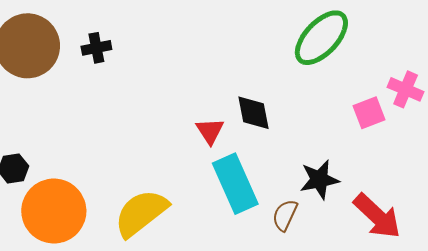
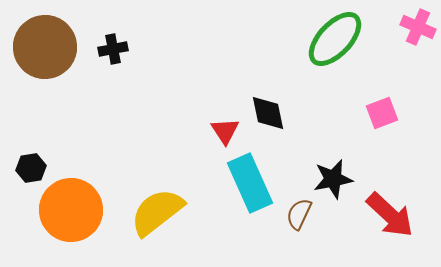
pink cross: (406, 89) -> (418, 27), moved

